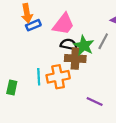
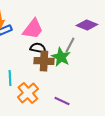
green star: (84, 46) -> (61, 57), moved
orange cross: (58, 77) -> (28, 93), moved, turned -30

